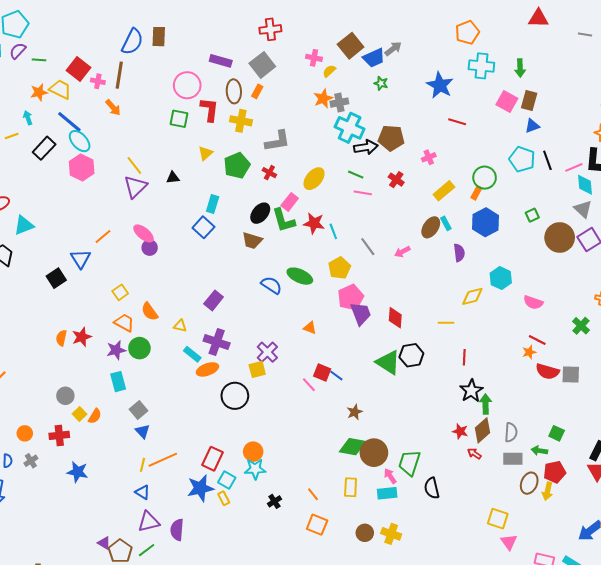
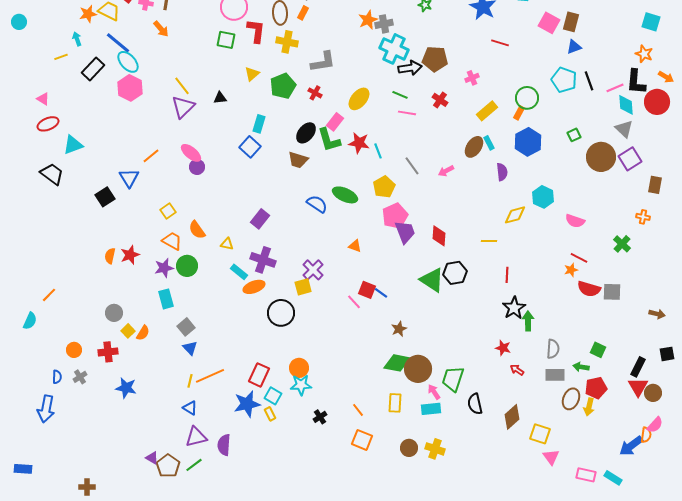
brown diamond: (483, 430) -> (512, 417), moved

